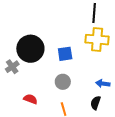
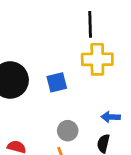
gray circle: (63, 82) -> (68, 131), moved

